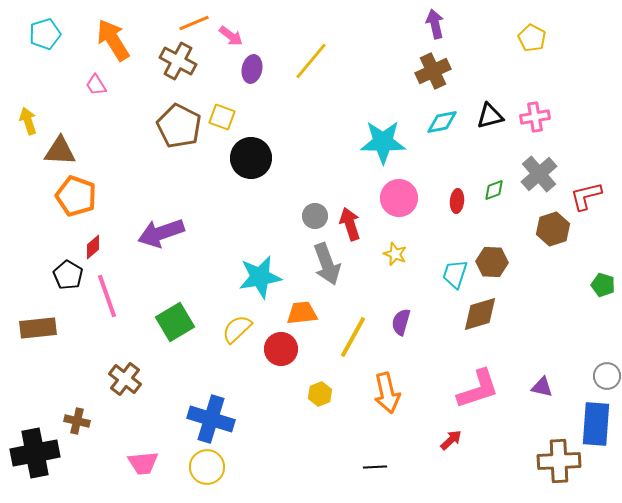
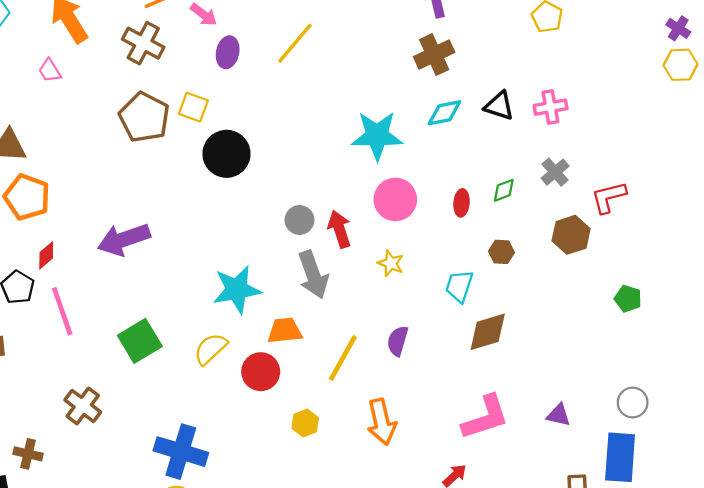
black triangle: (490, 116) -> (499, 106), turned 32
gray cross: (539, 174) -> (555, 172), size x0.7
brown hexagon: (492, 262) -> (501, 252), moved, size x0.7

